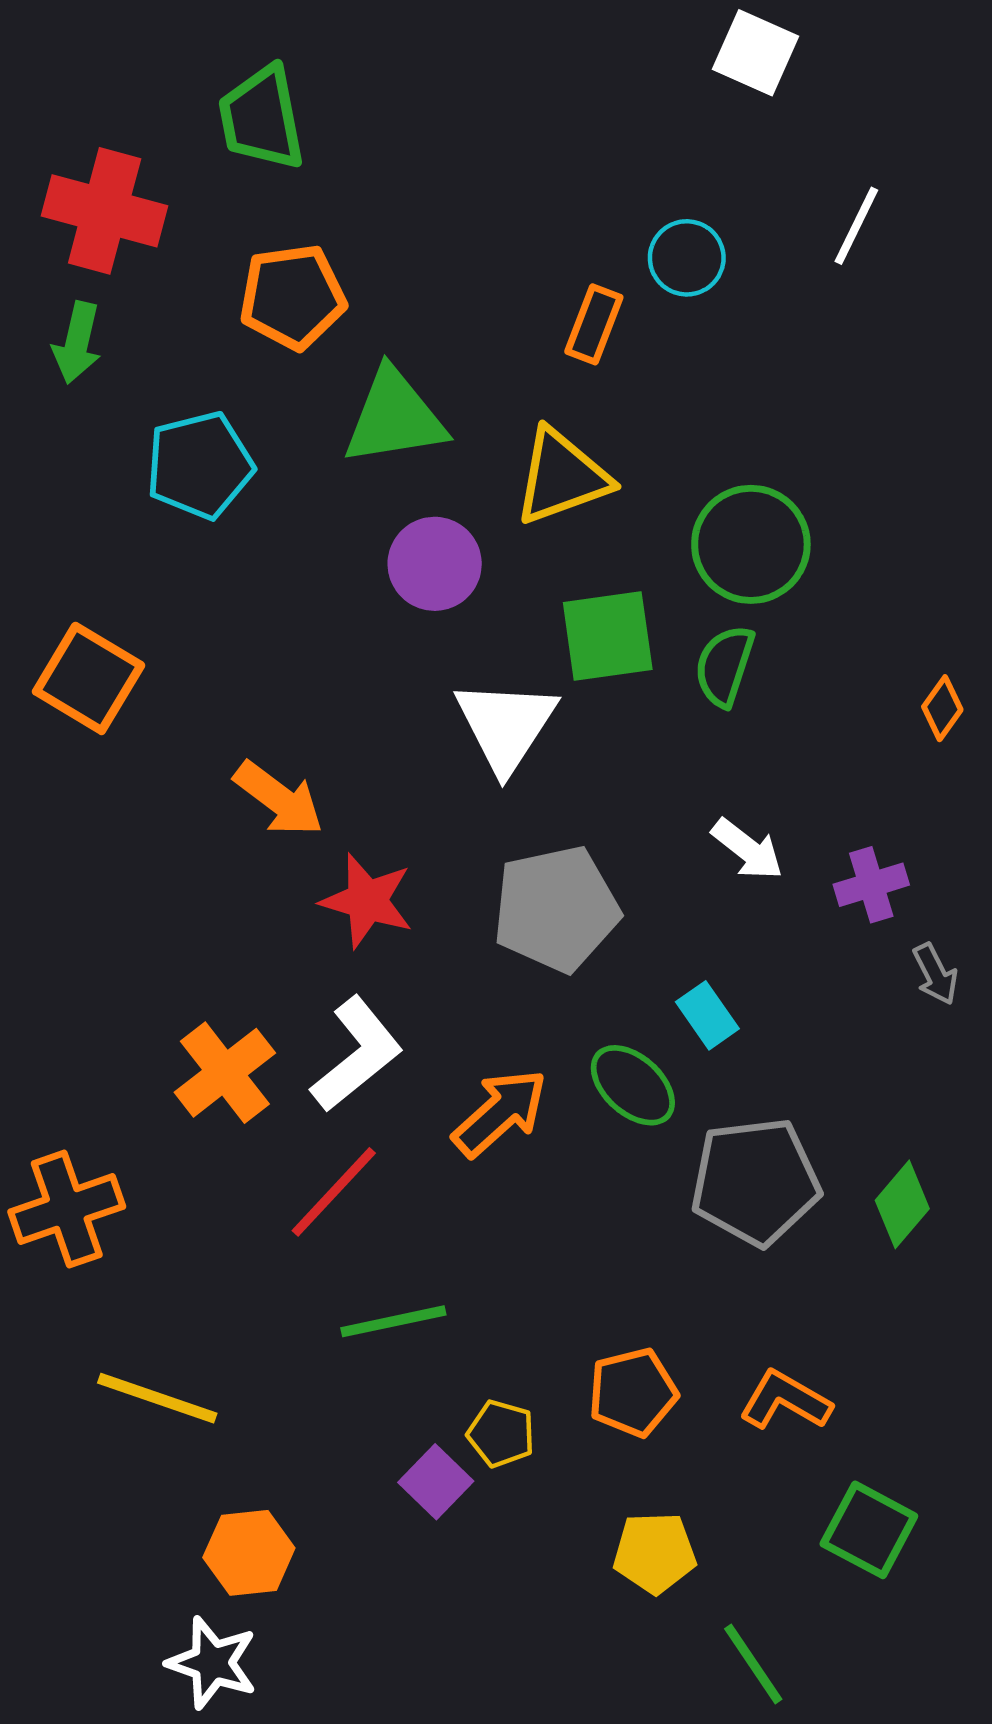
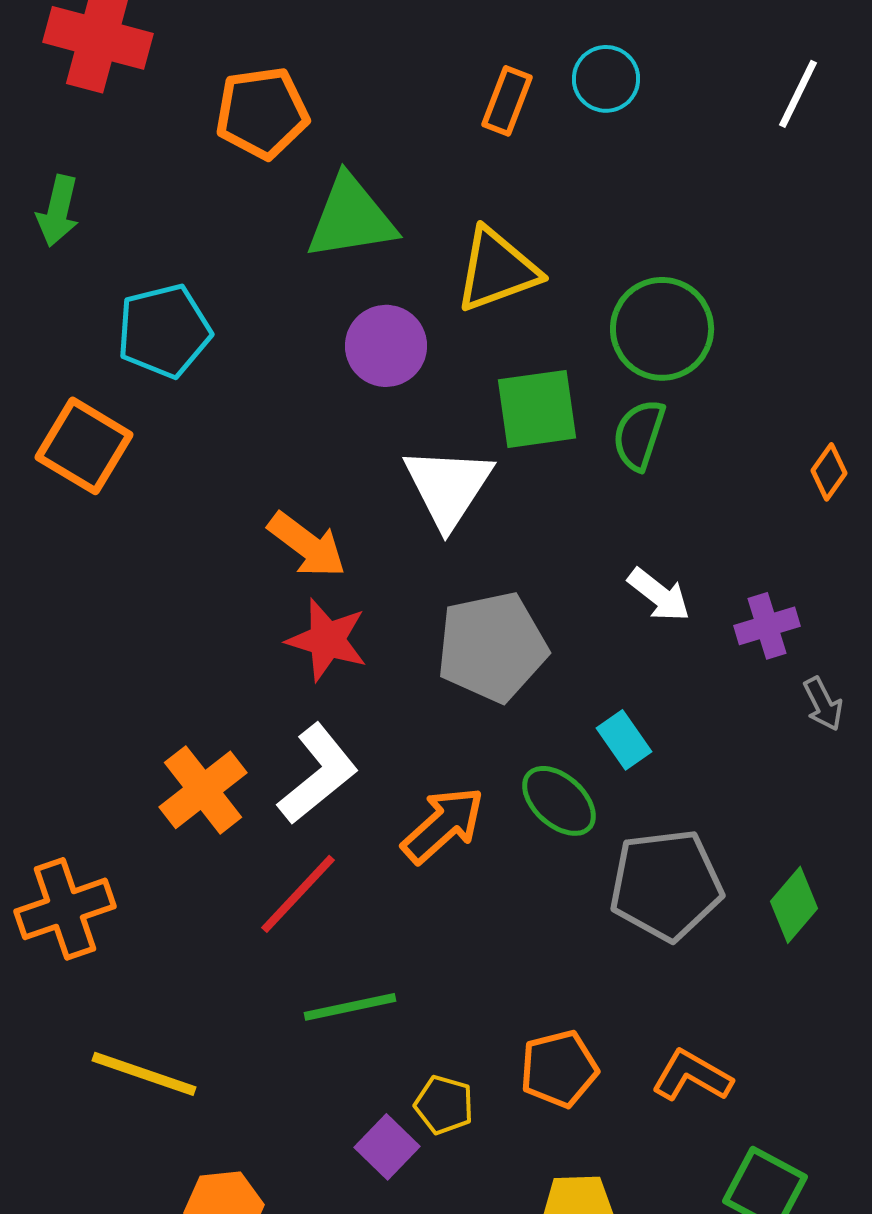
white line: (856, 226) -> (798, 94), moved
orange rectangle: (594, 324) -> (507, 101), moved
green arrow: (77, 343) -> (58, 211), moved
cyan pentagon: (200, 465) -> (164, 331), moved
orange arrow: (279, 799) -> (307, 545), moved

